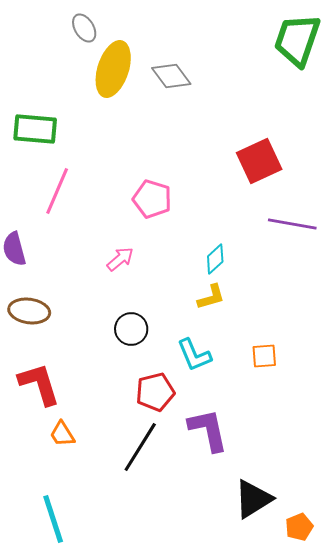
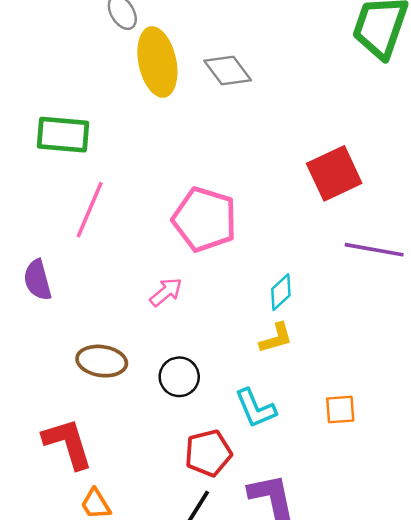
yellow ellipse: (113, 69) -> (157, 62), turned -30
pink pentagon: (152, 199) -> (205, 219), size x1.4
brown ellipse: (29, 311) -> (102, 361), moved

